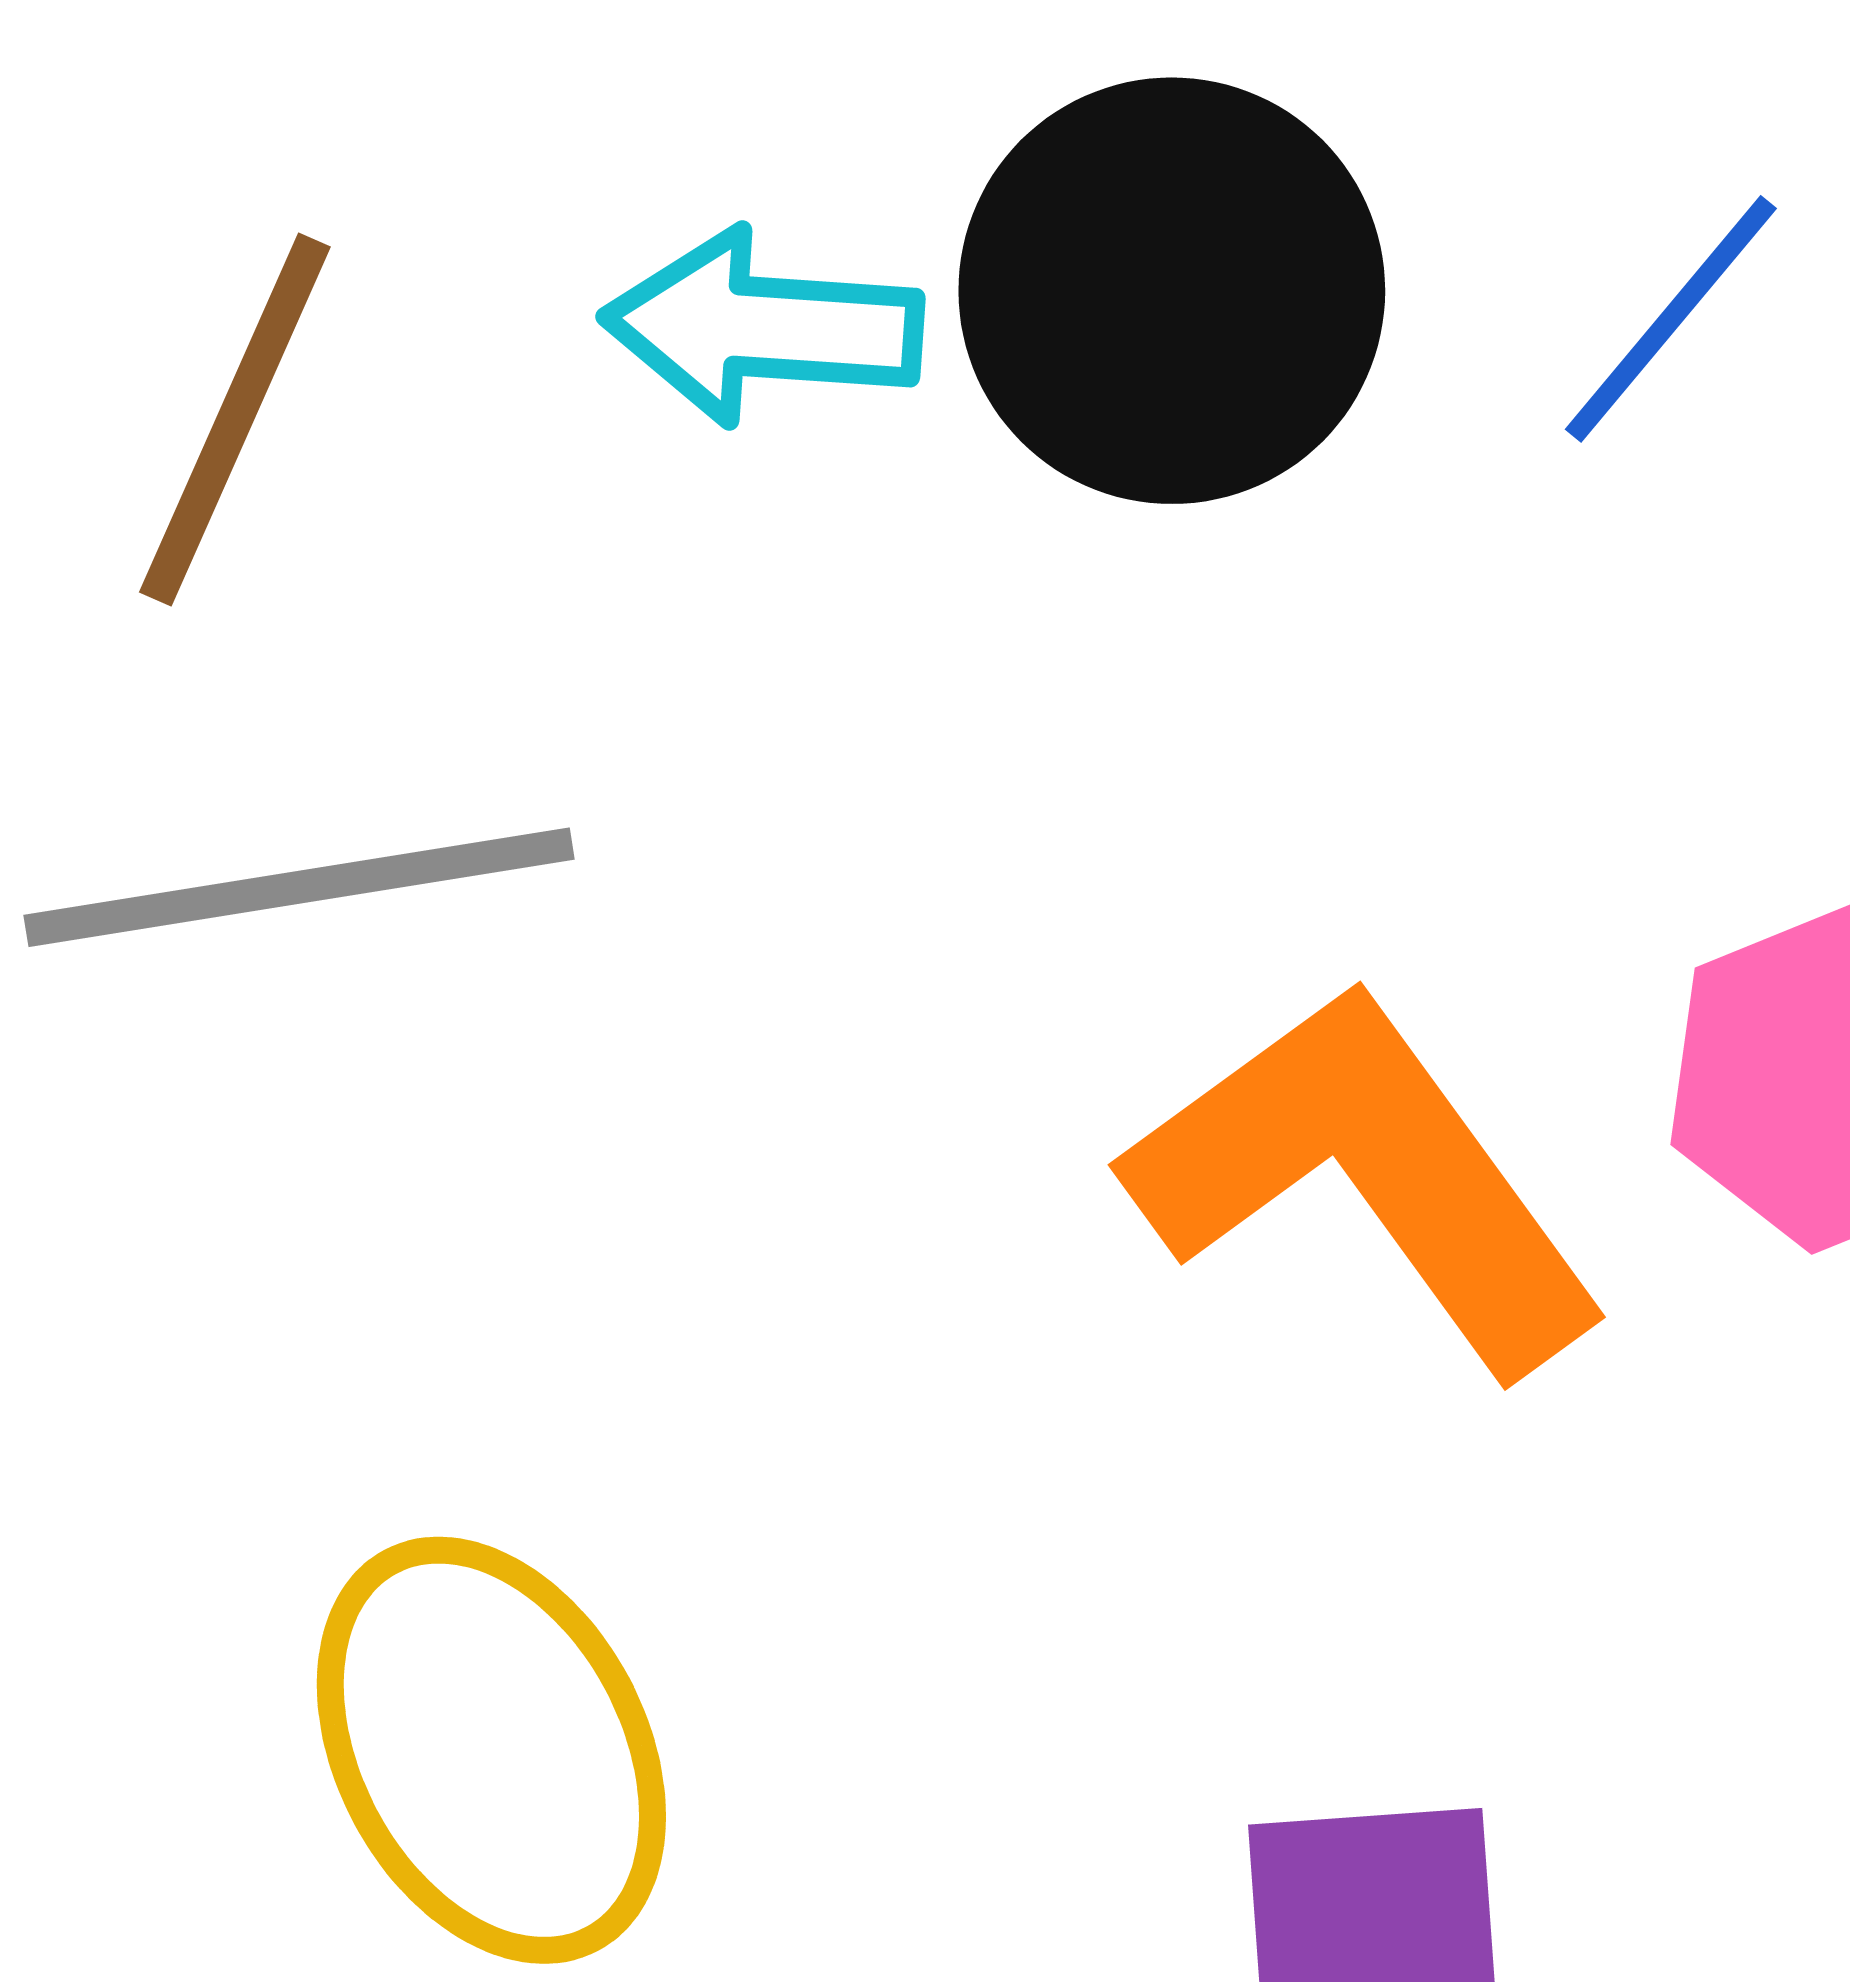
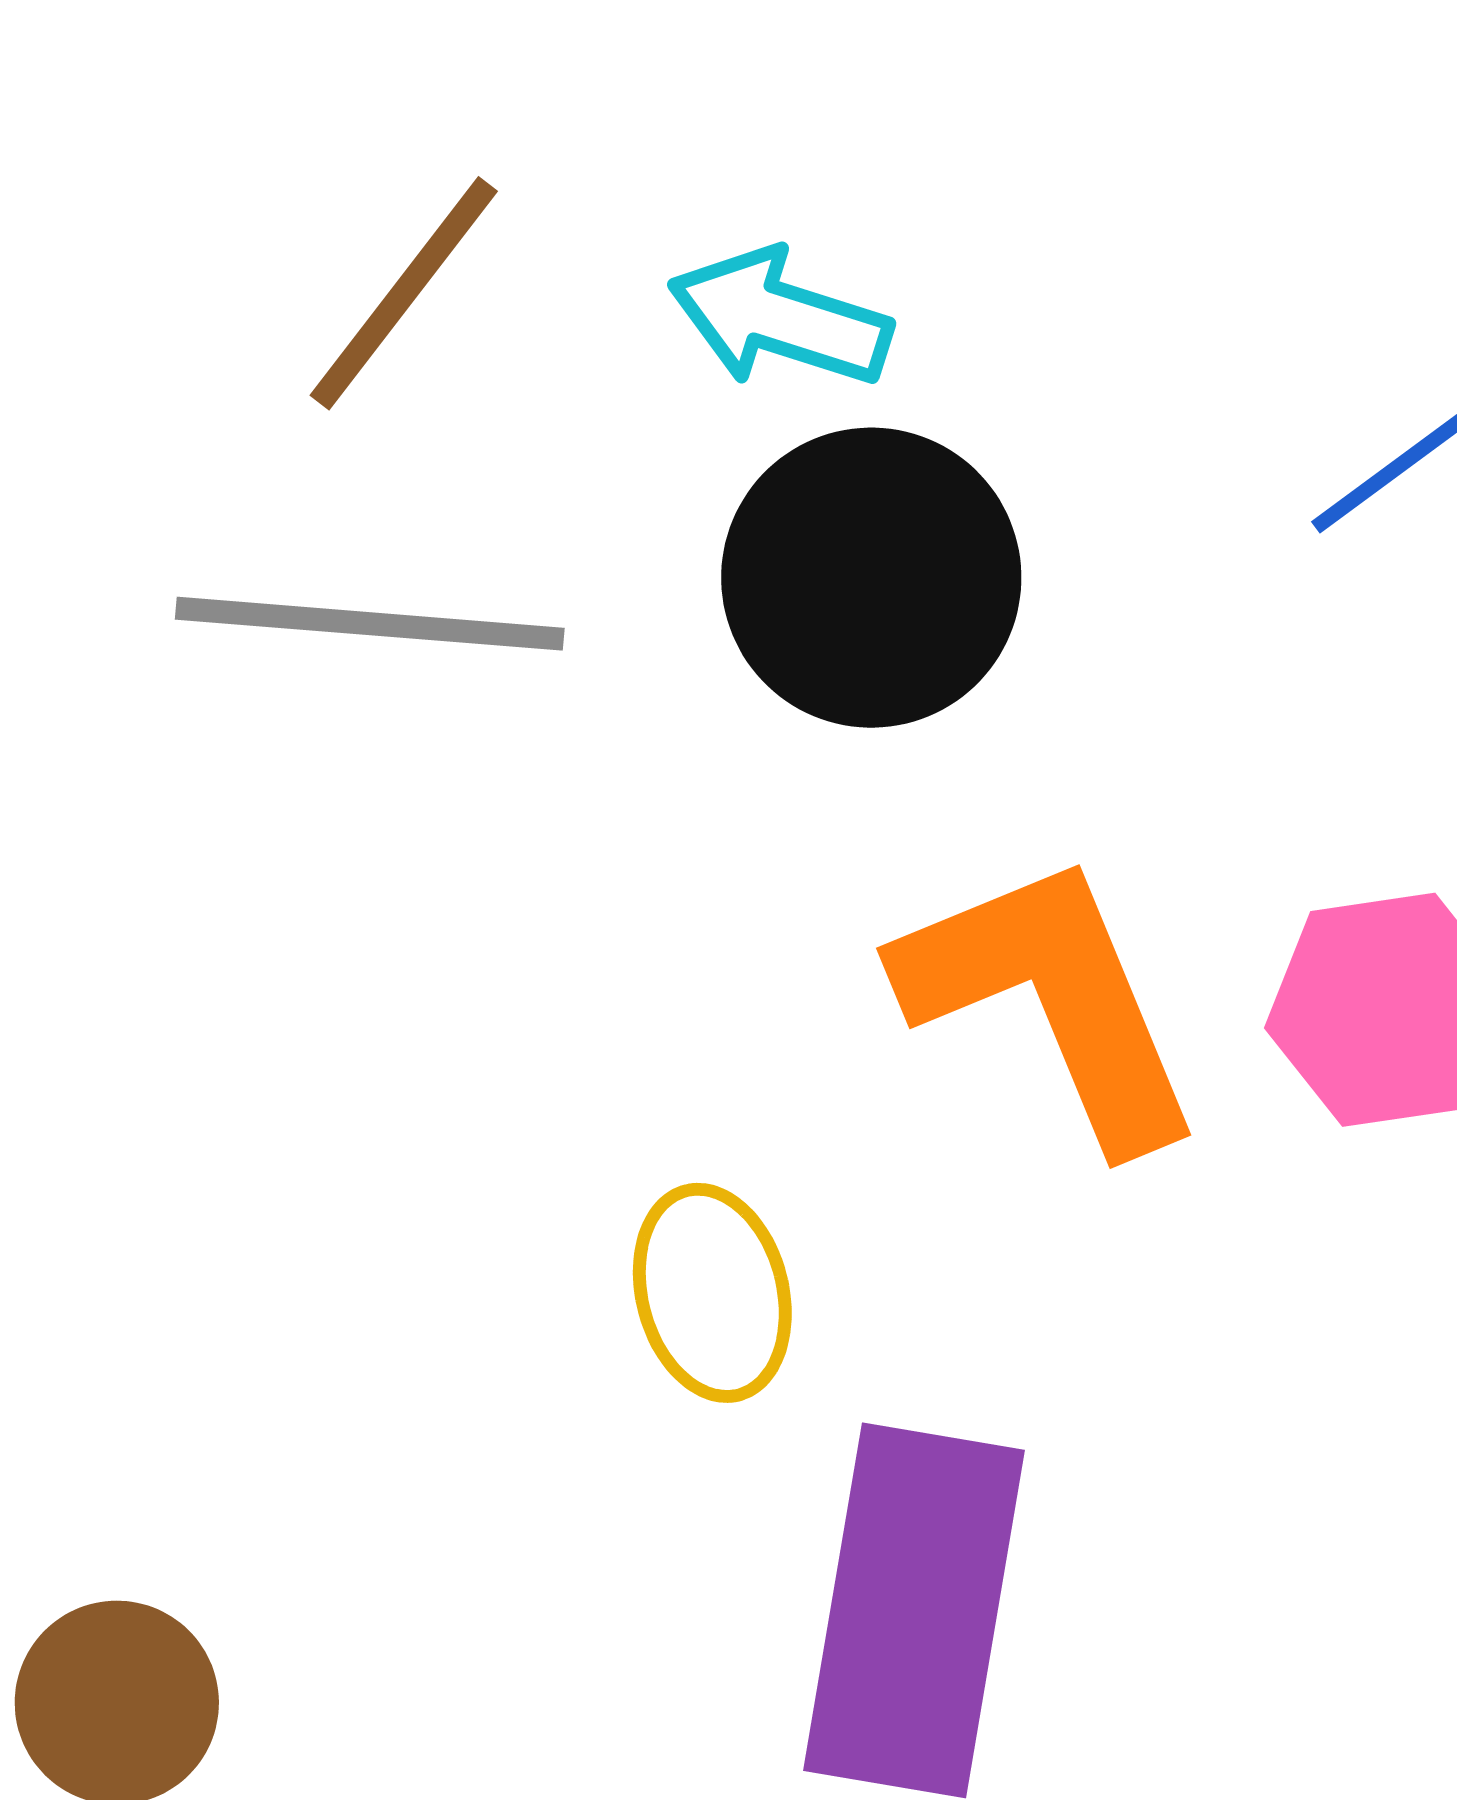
black circle: (1172, 291) -> (871, 578), moved
yellow ellipse: (491, 1750) -> (712, 1293), moved, size x0.7

